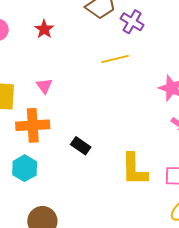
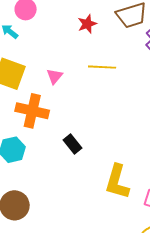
red star: (44, 29) -> (87, 24), moved
yellow line: (115, 59) -> (102, 67), moved

